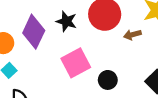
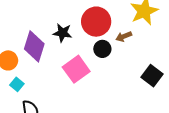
black circle: (108, 80) -> (102, 49), moved

